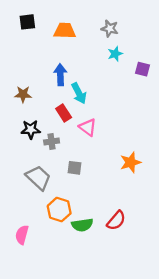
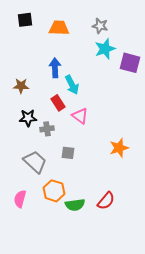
cyan star: (115, 54) -> (105, 49), size x1.5
purple square: (143, 69) -> (130, 63), size x1.5
pink semicircle: (22, 235) -> (20, 199), moved

